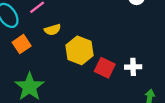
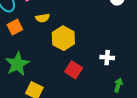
red square: (105, 68) -> (74, 70), moved

